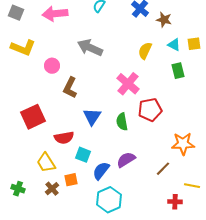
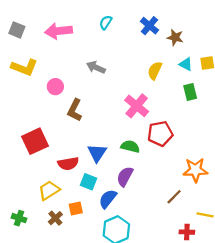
gray arrow: (90, 48) -> (96, 67), size x0.7
blue triangle: (92, 117) -> (97, 153), moved
green semicircle: (122, 122) -> (130, 146), turned 114
purple semicircle: (126, 160) -> (125, 176), moved, turned -30
yellow trapezoid: (46, 163) -> (49, 190), turned 90

